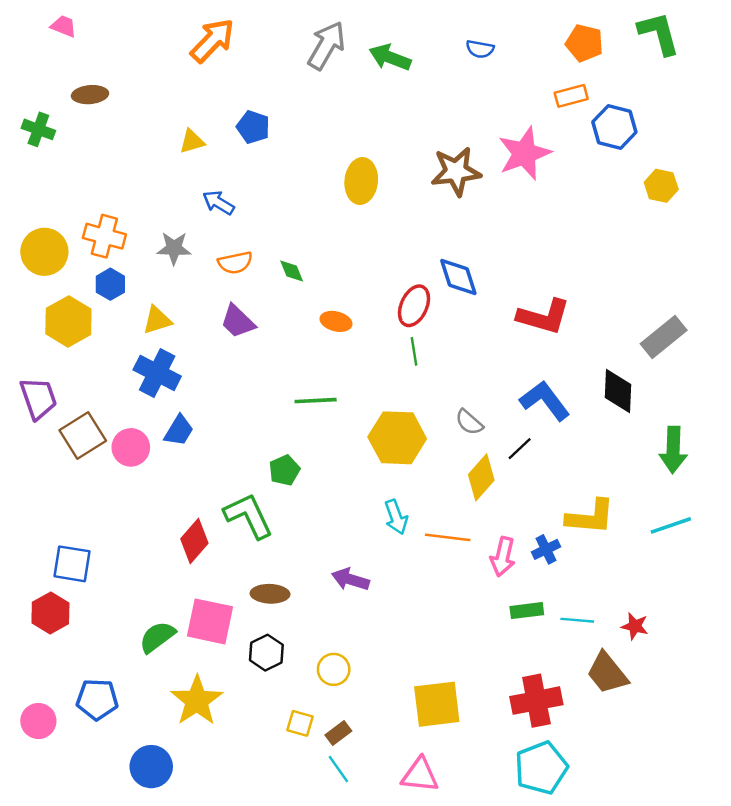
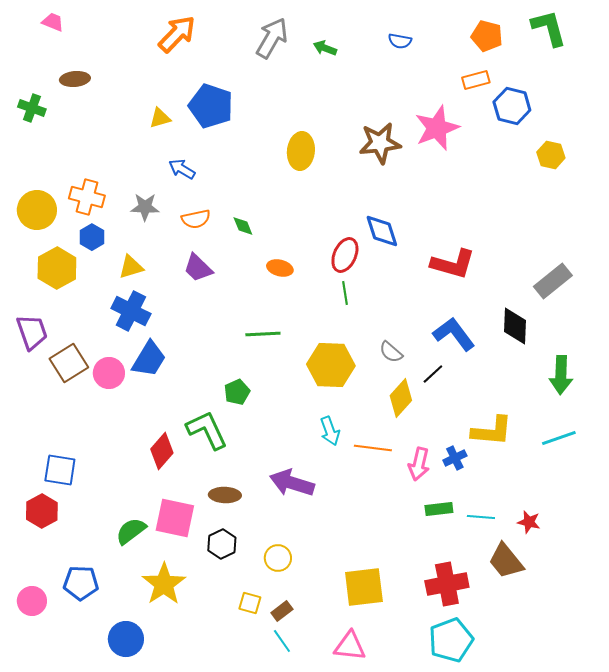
green arrow: (390, 57) -> (325, 48), size x0.7
blue pentagon: (253, 127) -> (211, 106), size x1.6
blue trapezoid: (179, 431) -> (149, 359), size x1.4
purple arrow: (350, 579) -> (292, 483), size x1.4

